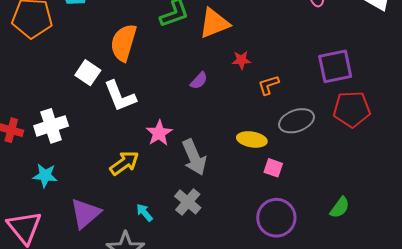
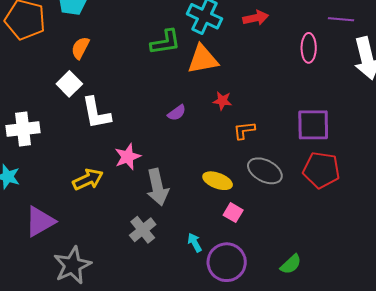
orange semicircle: (124, 43) -> (80, 48), moved, size x0.6
gray ellipse: (296, 121) -> (265, 171), turned 36
cyan arrow: (144, 213) -> (195, 243), moved

